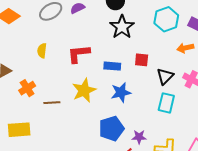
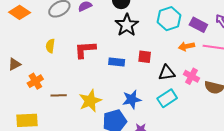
black triangle: (165, 76) -> (167, 73), turned 36
yellow star: (84, 90) -> (90, 101), moved
blue star: (121, 92) -> (132, 99), moved
cyan rectangle: (166, 103) -> (167, 98), turned 42

